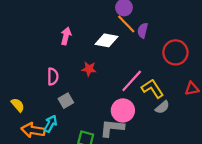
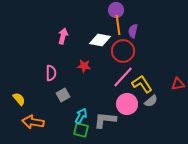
orange line: (126, 24) -> (118, 25), turned 36
red circle: (175, 52) -> (123, 51), moved
pink circle: (123, 110) -> (127, 104), moved
cyan arrow: (51, 124) -> (81, 116), moved

